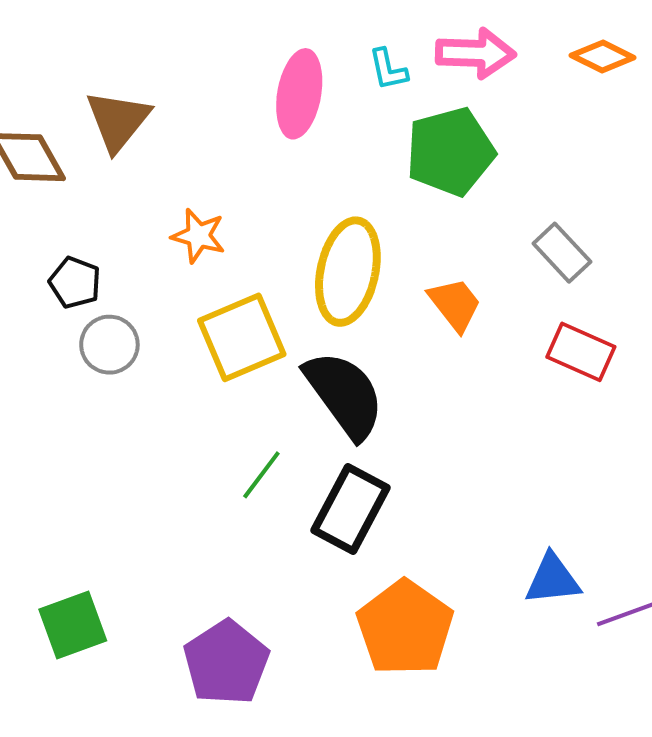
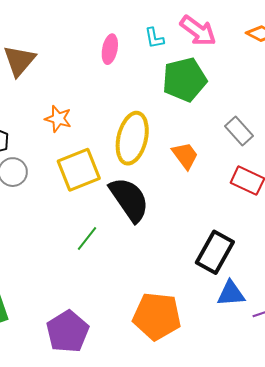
pink arrow: (476, 53) -> (198, 31), turned 33
pink ellipse: (299, 94) -> (110, 49), size x0.7
black rectangle: (350, 509) -> (215, 252), moved
orange pentagon: (405, 628) -> (157, 316), turned -30

